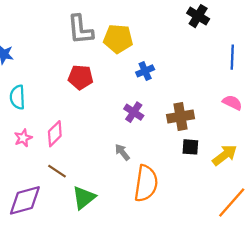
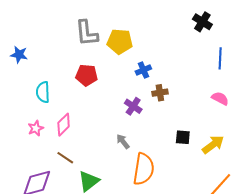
black cross: (198, 16) -> (202, 22), moved
cyan semicircle: (17, 97) -> (43, 92), moved
brown cross: (180, 117) -> (160, 93), moved, size x0.7

